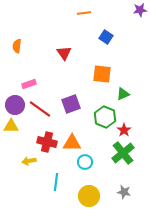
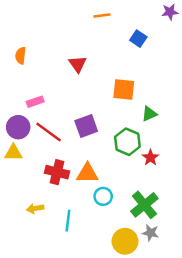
blue square: (106, 37) -> (138, 39), moved
green cross: (123, 153) -> (144, 205), moved
yellow arrow: (29, 161) -> (35, 209), moved
yellow circle: (89, 196) -> (125, 241), moved

